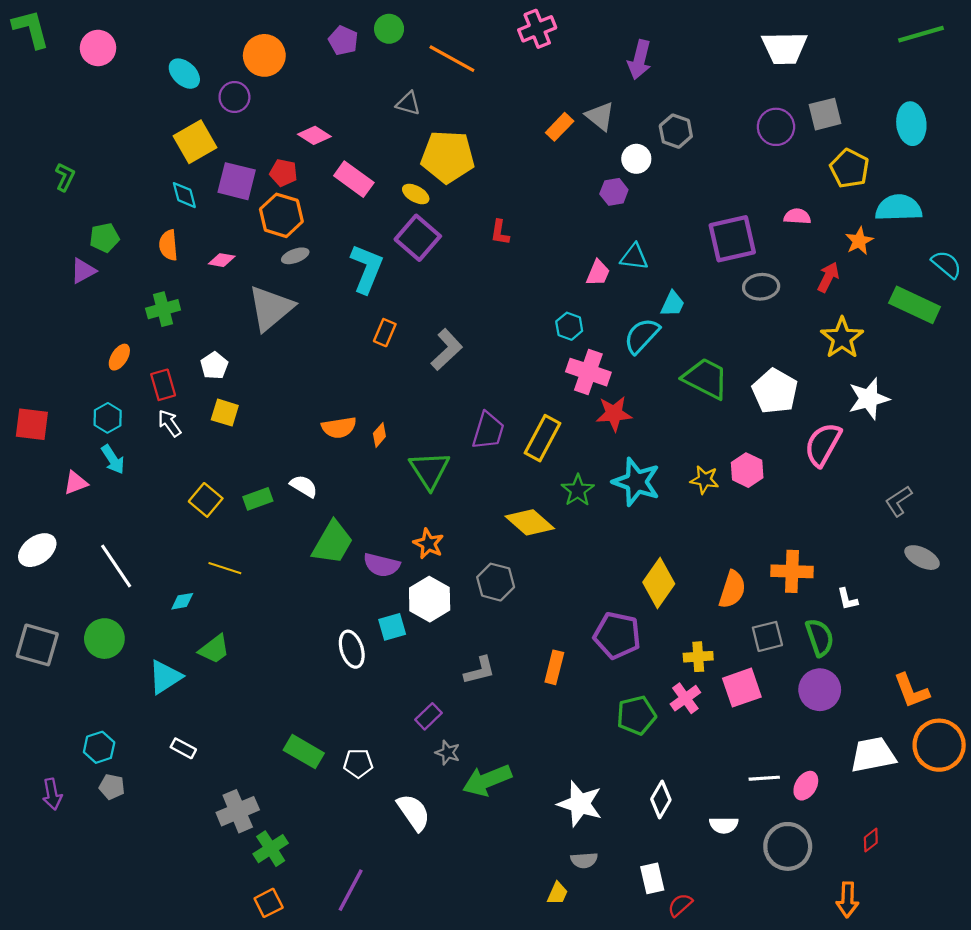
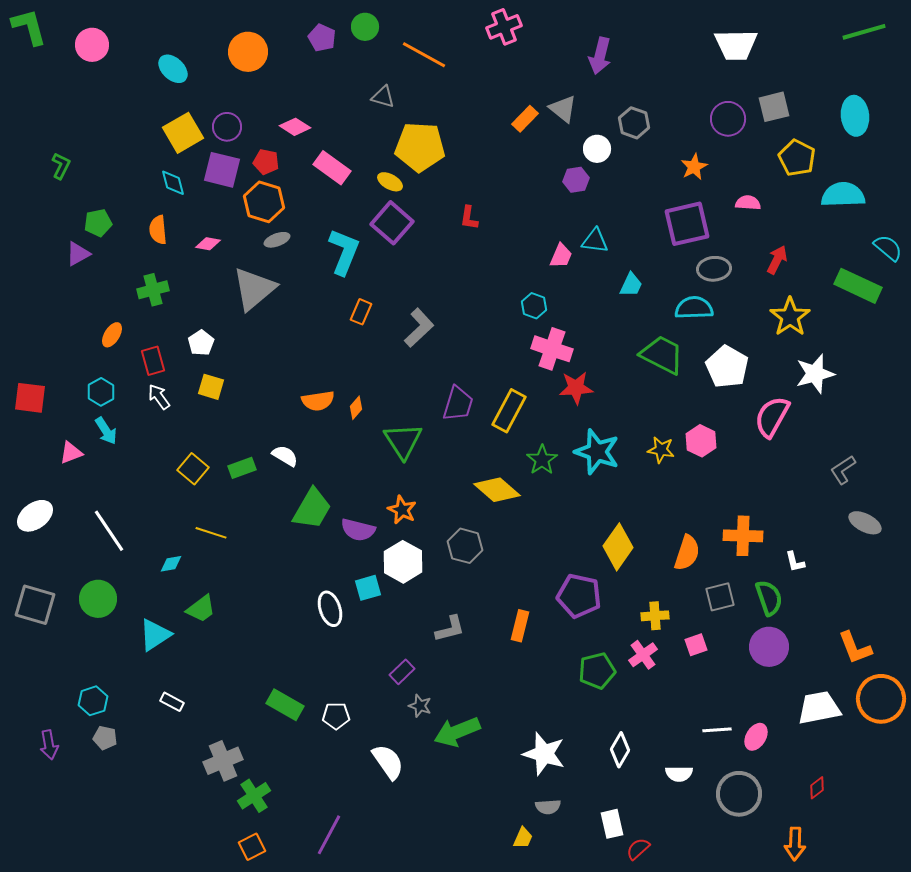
purple circle: (234, 97) -> (227, 127), moved
orange star: (859, 241) -> (694, 167), moved
cyan semicircle: (642, 336) -> (694, 308), moved, turned 45
pink square: (742, 688) -> (696, 645), size x0.6

